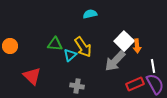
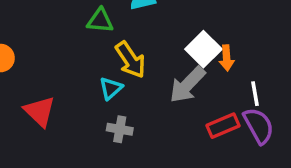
green triangle: (55, 44) -> (100, 21), moved
cyan triangle: (70, 55) -> (111, 88), moved

